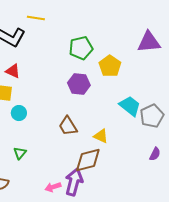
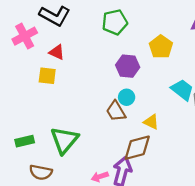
green pentagon: (81, 48) -> (115, 22), moved
cyan circle: (19, 113) -> (127, 97), moved
green triangle: (20, 153) -> (64, 140), size x2.0

